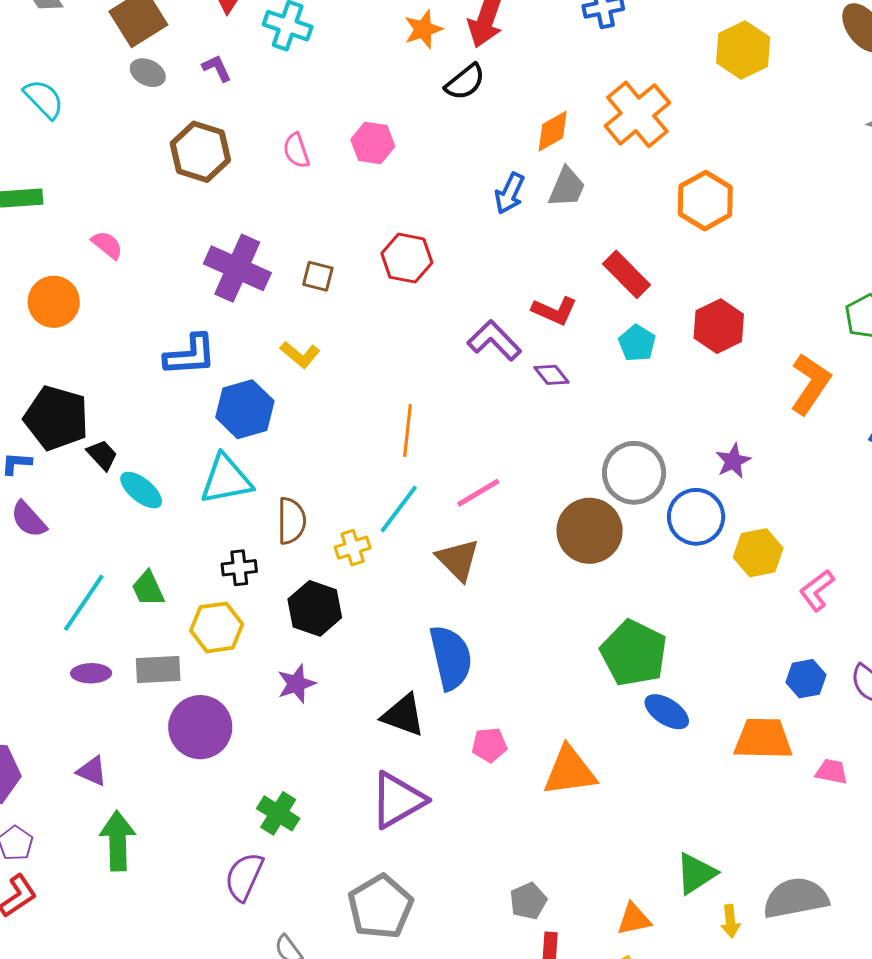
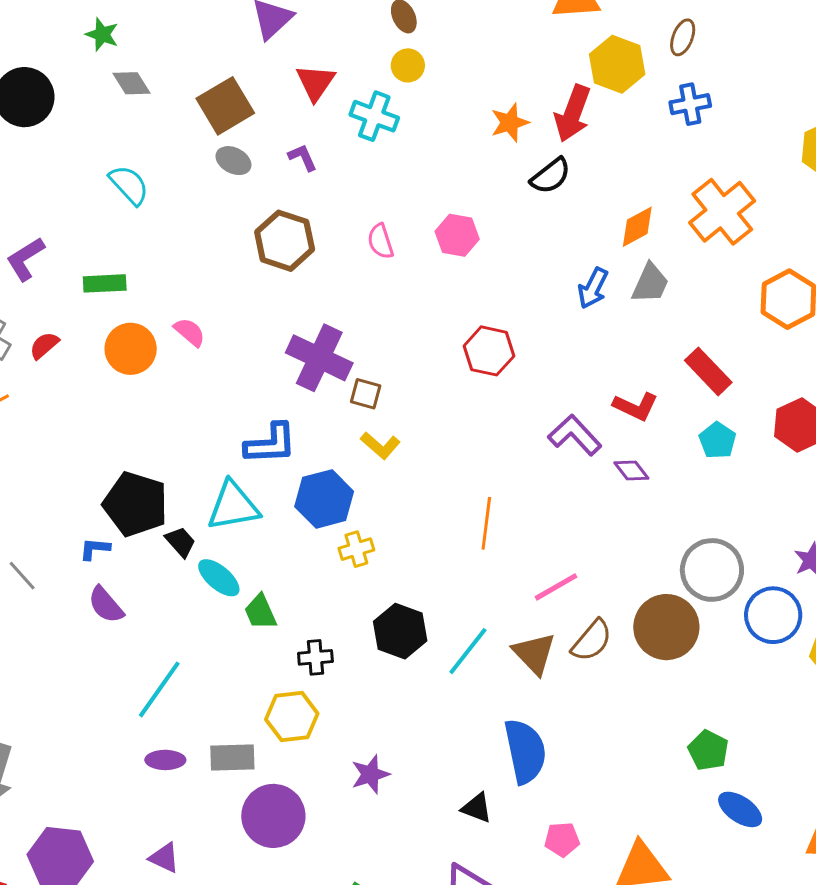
brown square: (318, 276) -> (366, 394), moved
orange circle: (54, 302) -> (131, 349), moved
cyan triangle: (226, 479) -> (233, 506), moved
cyan line: (399, 509) -> (468, 651), moved
brown semicircle: (291, 521) -> (592, 641), moved, turned 39
yellow cross: (353, 548) -> (356, 549), moved
green trapezoid: (148, 589) -> (260, 612), moved
black hexagon: (315, 608) -> (400, 631), moved
green pentagon: (634, 653) -> (708, 750), size x0.6
black triangle: (403, 715) -> (477, 808), size x0.7

